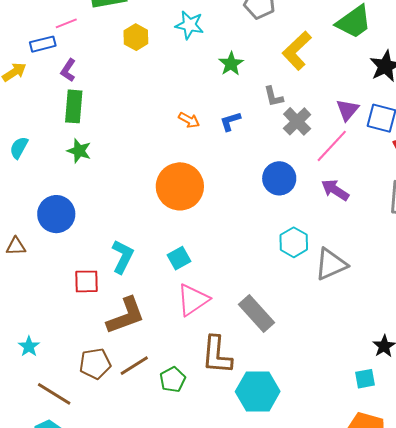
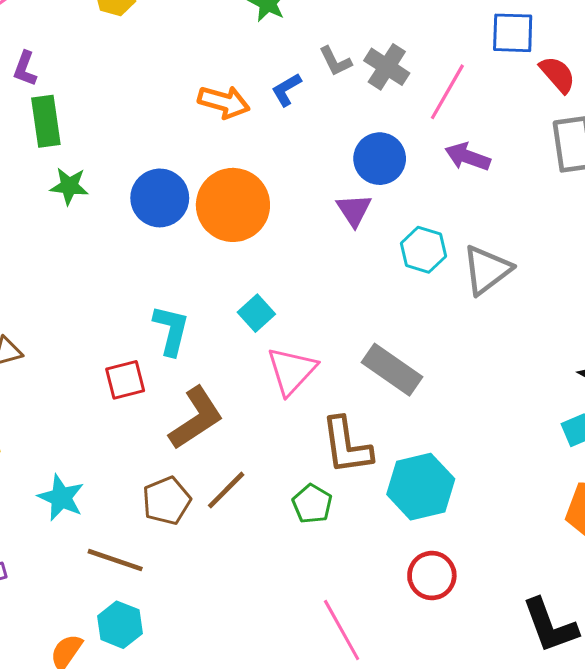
gray L-shape: (274, 97) -> (335, 61), moved
purple triangle: (347, 110) -> (354, 210), moved
orange arrow: (189, 120) -> (224, 102), size x1.5
blue circle: (56, 214) -> (160, 198), moved
cyan star: (29, 346) -> (61, 498), size x1.4
green pentagon: (173, 380) -> (312, 504), moved

